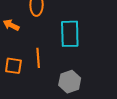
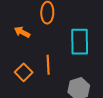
orange square: (13, 66) -> (24, 72), turned 36

